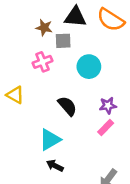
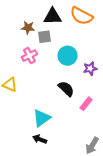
purple star: (108, 105) -> (90, 69), moved
black semicircle: (67, 106) -> (66, 89), moved
black arrow: (55, 166) -> (40, 139), moved

